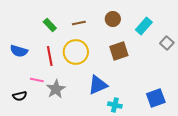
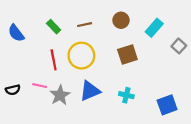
blue semicircle: (19, 51) -> (16, 33), moved, turned 36
blue triangle: (98, 85) -> (90, 91), moved
black semicircle: (20, 96) -> (13, 90), moved
cyan cross: (115, 105) -> (126, 95), moved

